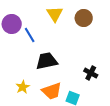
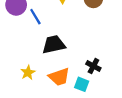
black cross: (91, 73) -> (93, 66), moved

